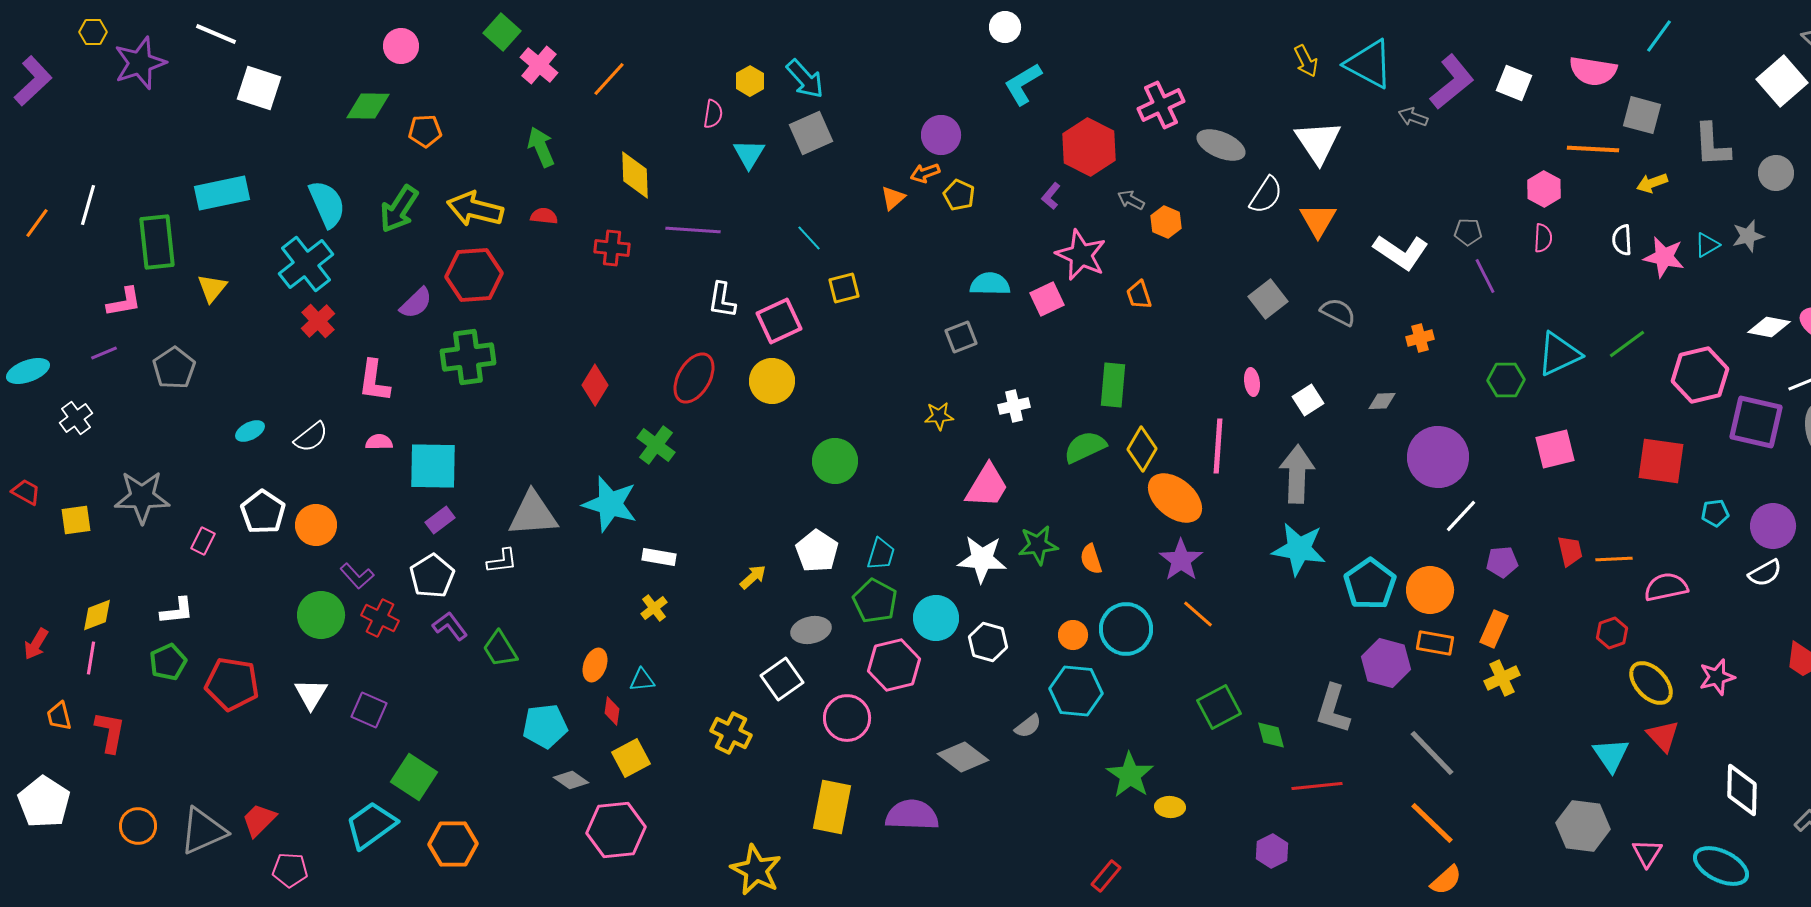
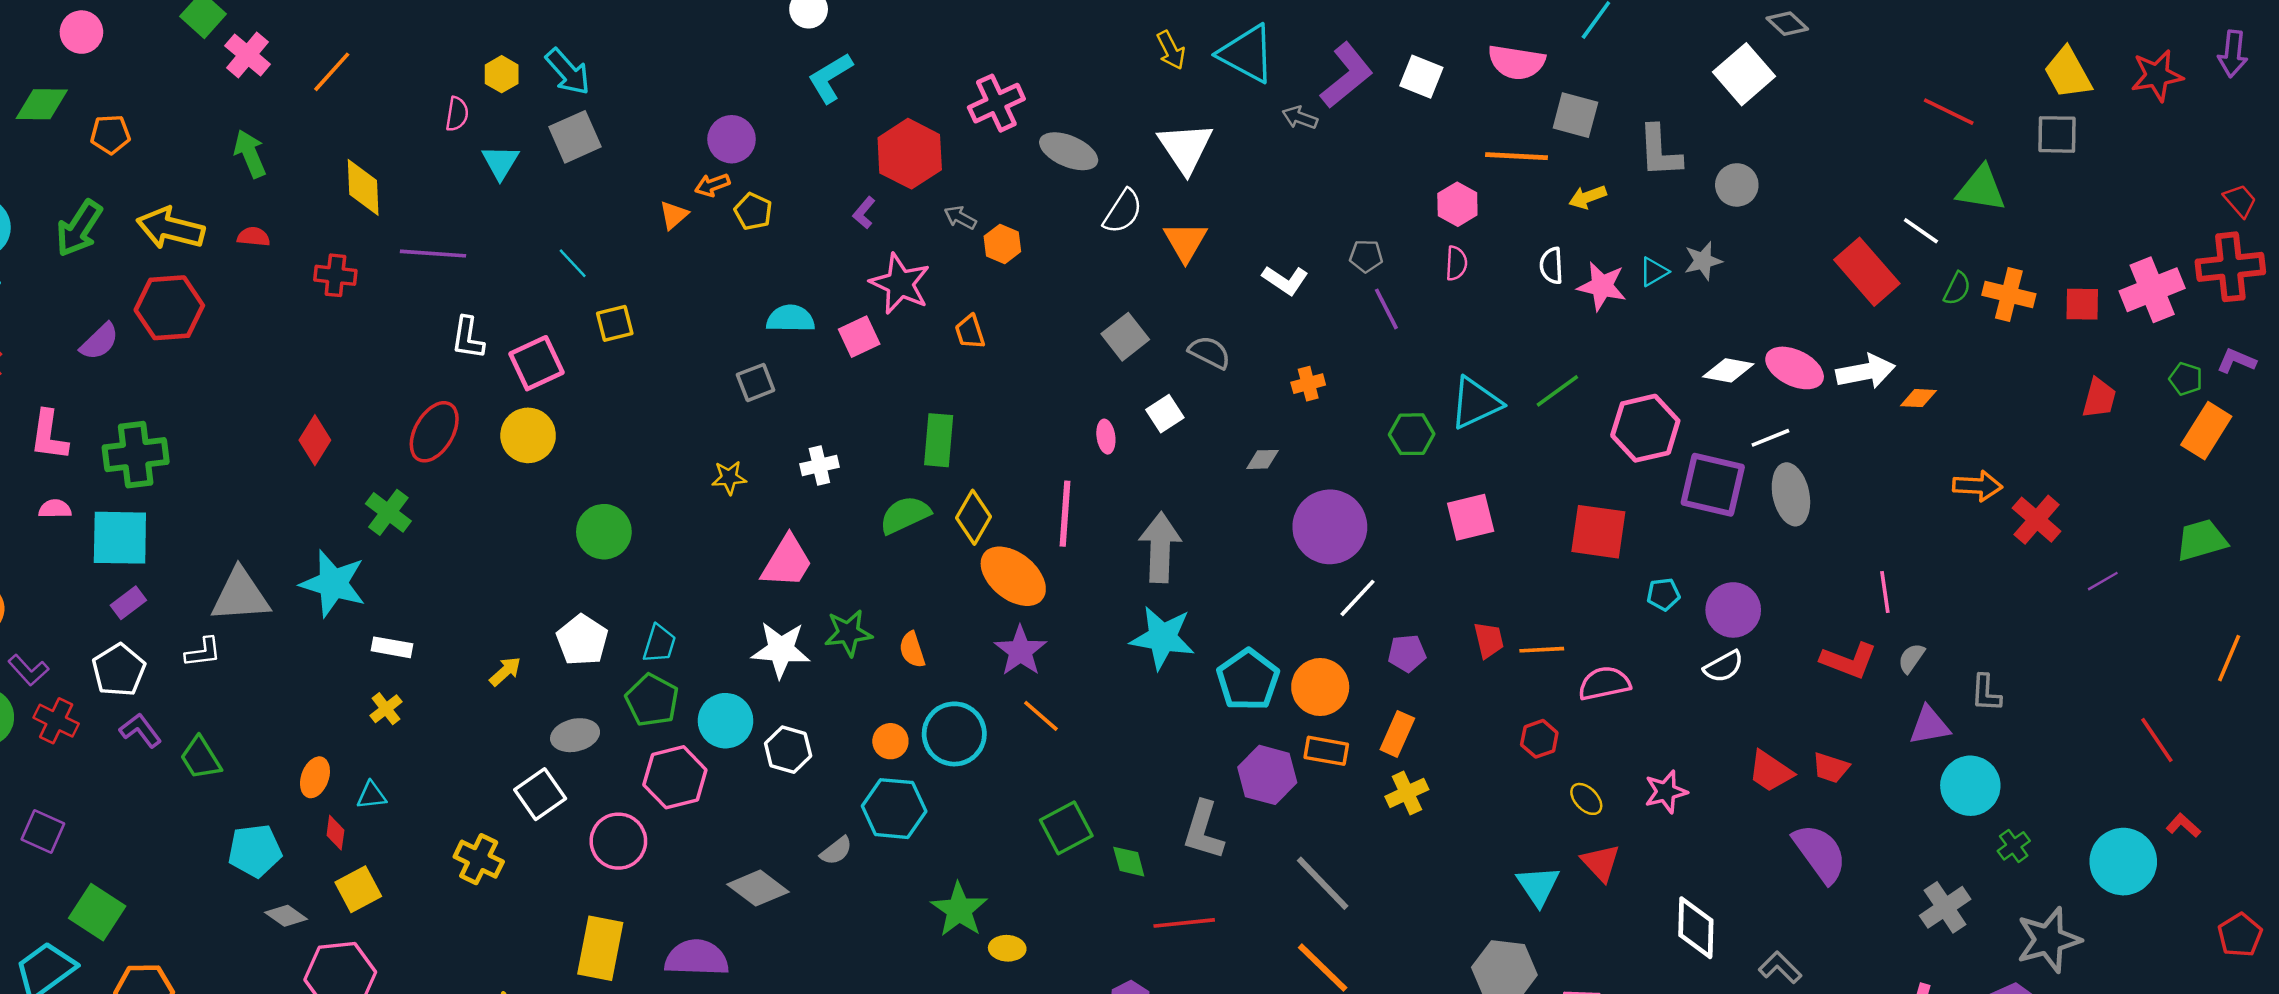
white L-shape: (1401, 252) -> (1285, 280), size x0.7
green cross: (468, 357) -> (136, 455), moved
white square: (1308, 400) -> (1165, 414), moved
yellow ellipse: (1651, 683) -> (1586, 799), size x0.6

